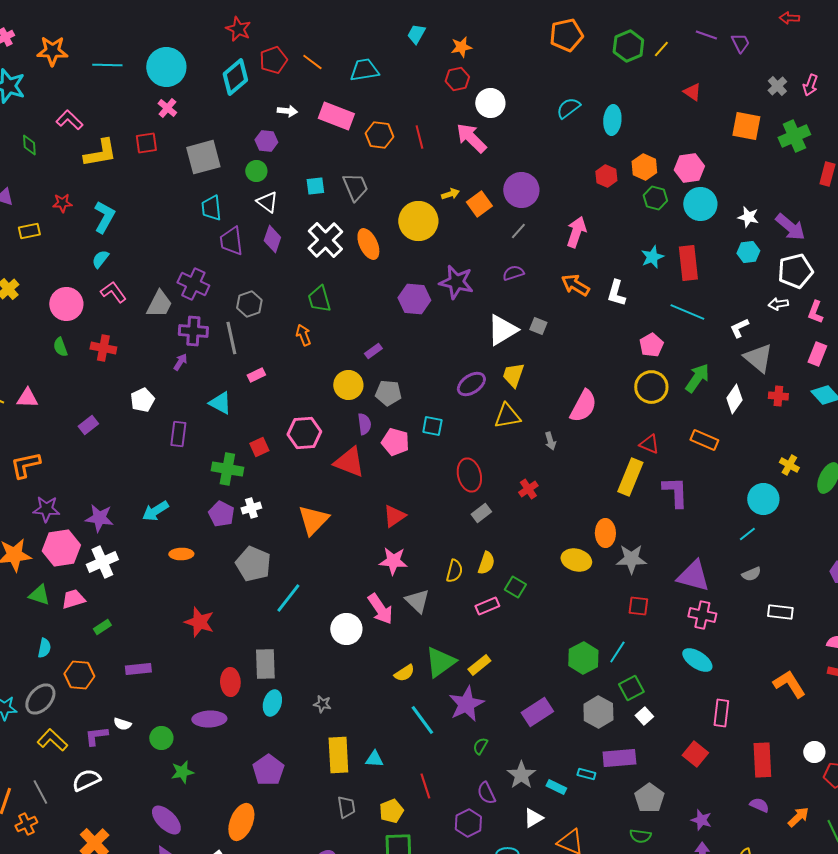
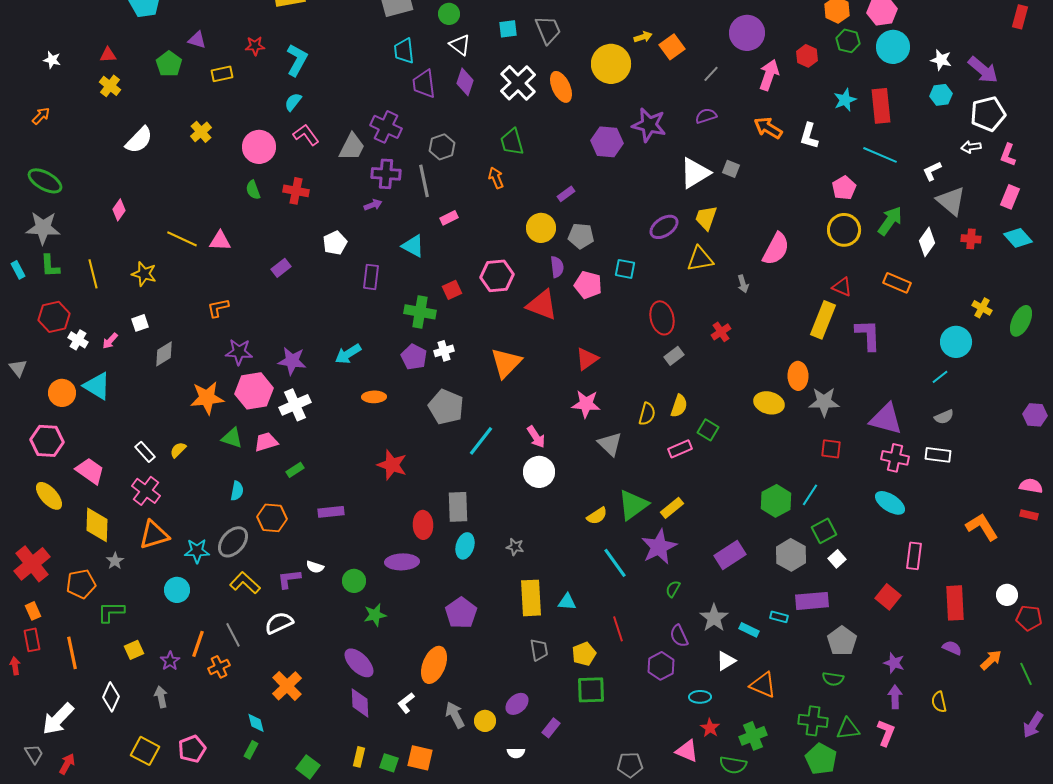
red hexagon: (606, 176) -> (807, 56), moved
purple circle: (521, 190) -> (747, 33), moved
purple arrow: (180, 362) -> (373, 205), turned 36
orange L-shape: (25, 465) -> (218, 308), size x0.7
pink arrow: (380, 609) -> (536, 437), moved, size x0.7
white rectangle: (780, 612) -> (938, 455), moved

